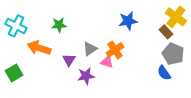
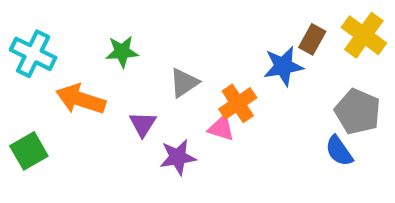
blue star: (128, 21) -> (283, 66), moved
brown rectangle: (166, 32) -> (312, 39), moved, turned 72
gray triangle: (90, 49) -> (184, 83), moved

